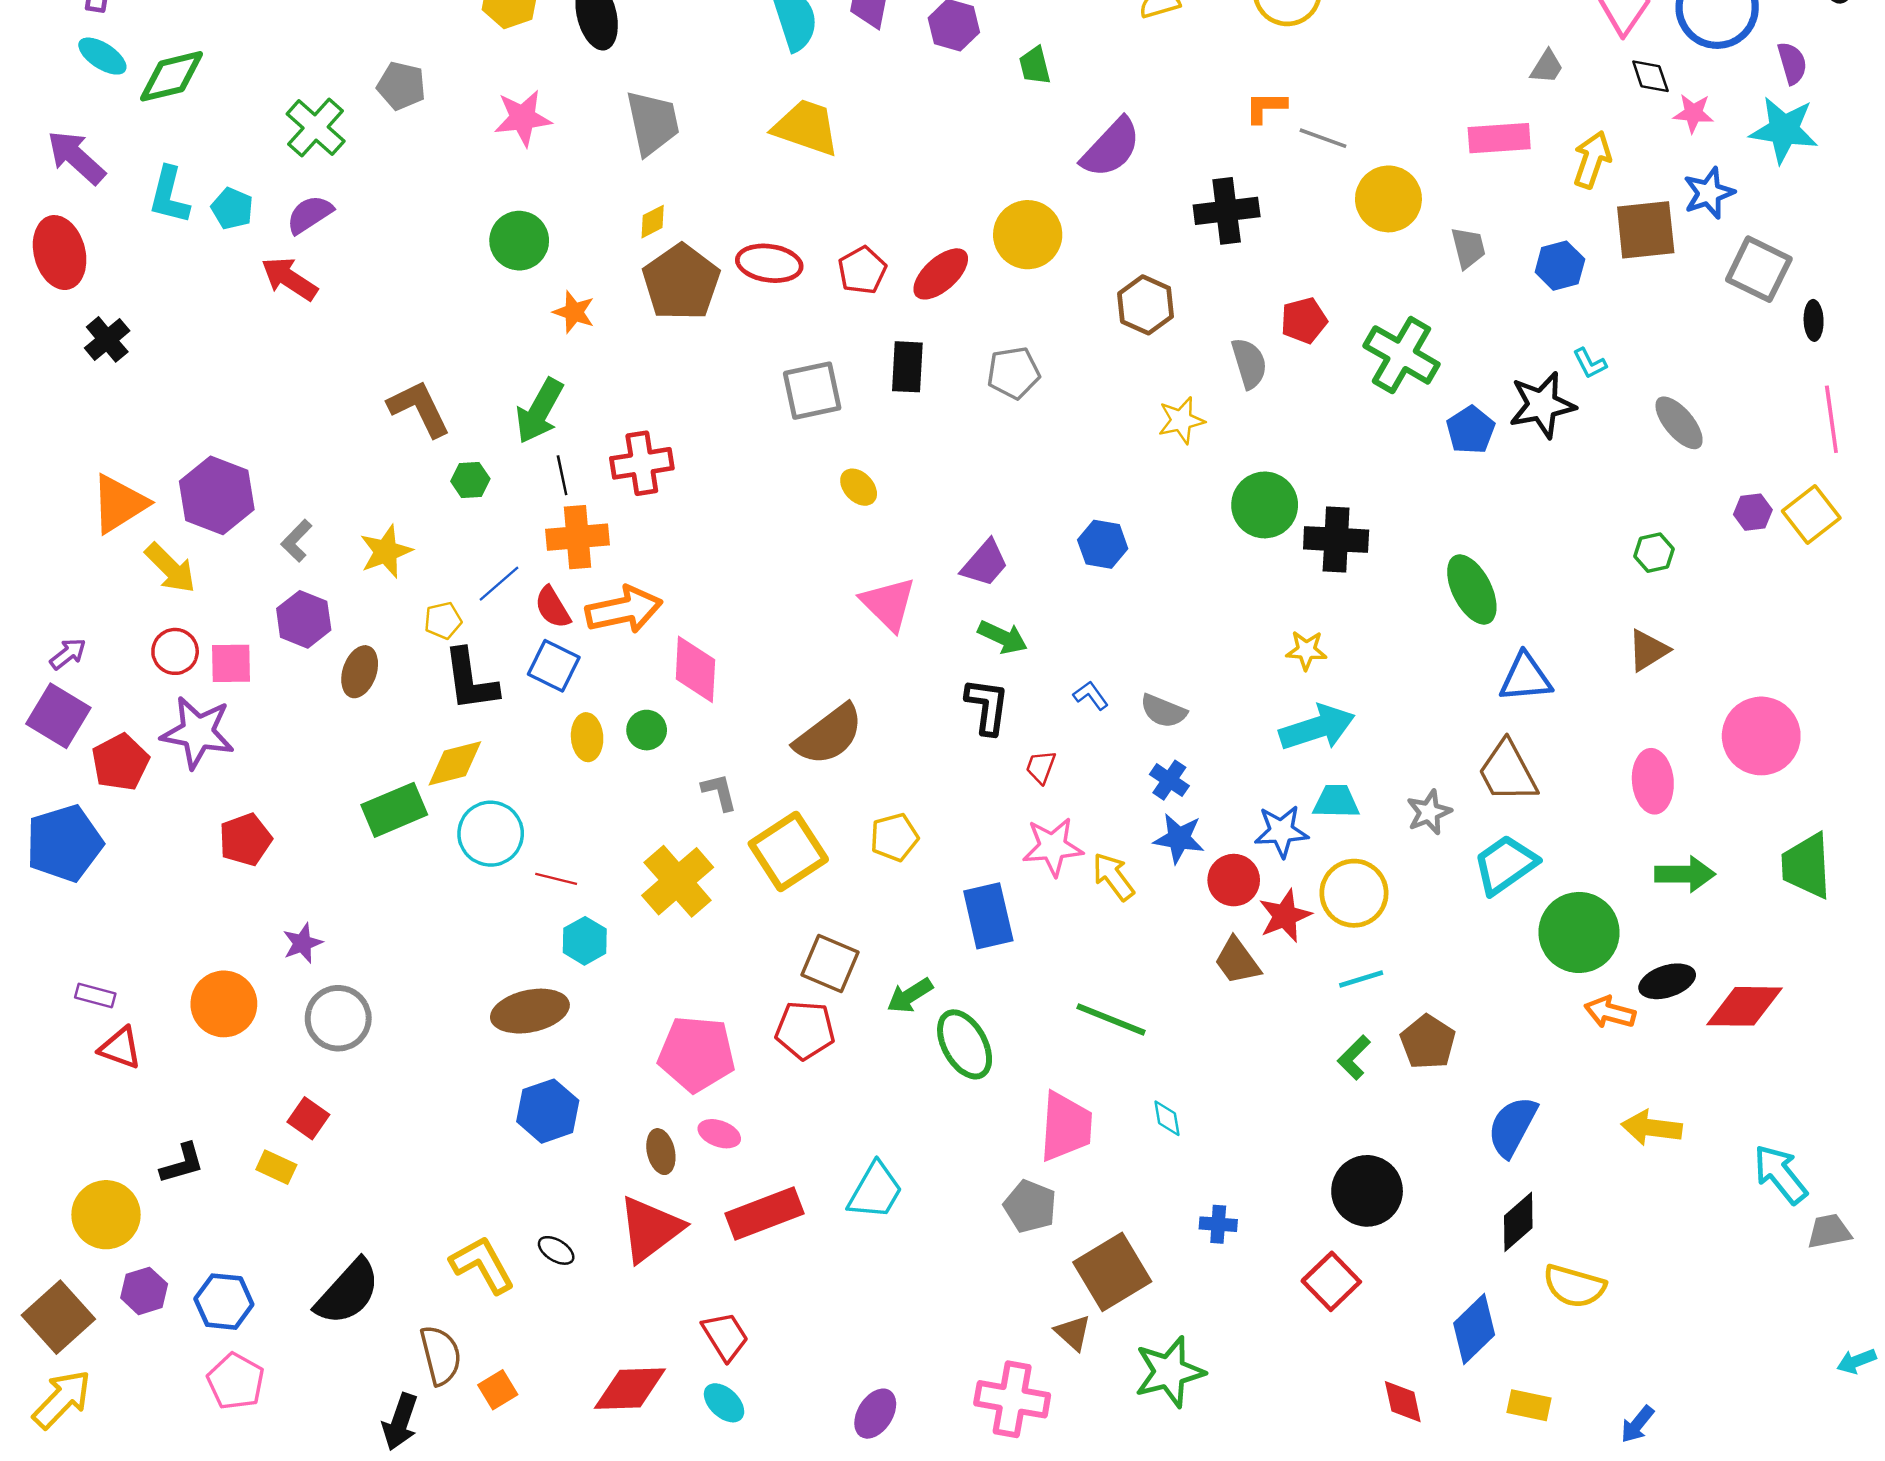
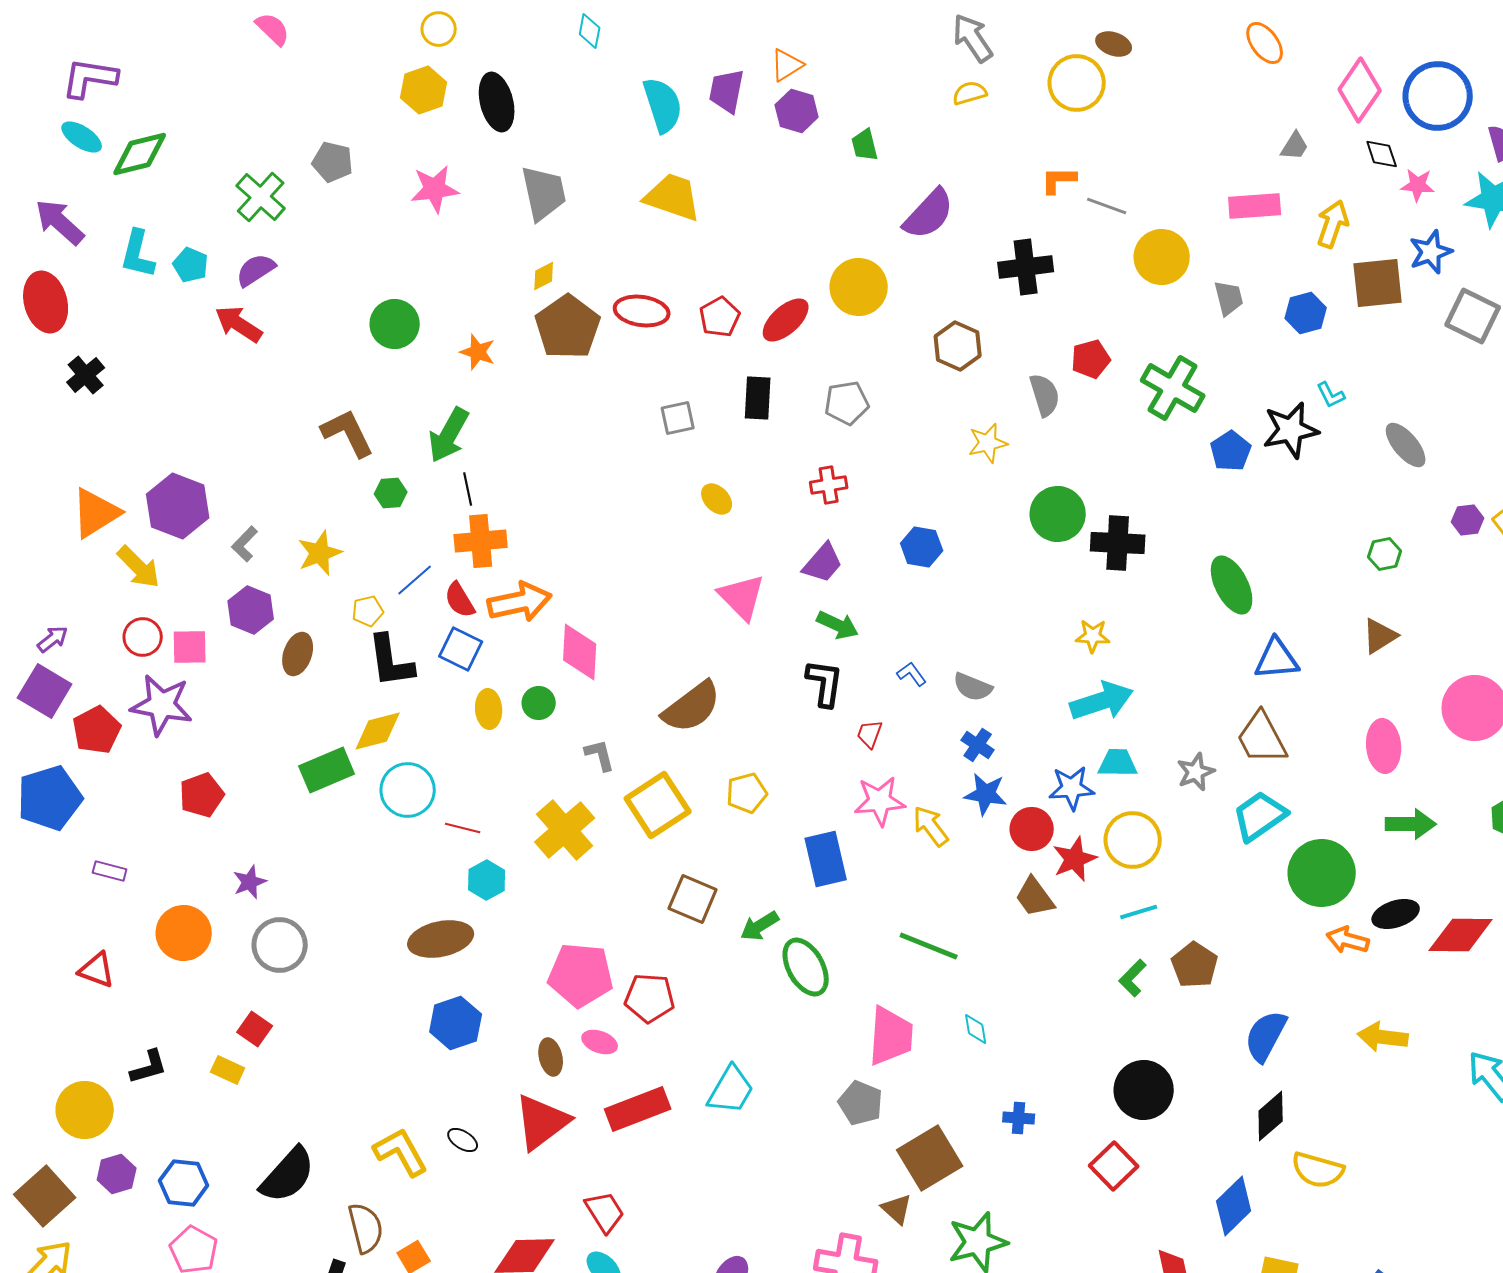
green circle: (519, 241) -> (395, 324), moved
gray square: (812, 391) -> (678, 418), size x0.7
red cross: (642, 463) -> (829, 485), moved, size x0.7
purple rectangle: (95, 996) -> (110, 871), moved
red pentagon: (805, 1030) -> (650, 998), moved

